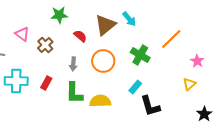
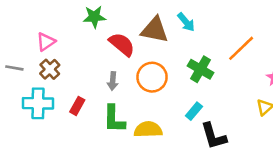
brown triangle: (105, 25) -> (155, 30), turned 50
pink triangle: (22, 34) -> (46, 42), turned 49
red semicircle: (80, 36) -> (122, 44), size x1.5
brown cross: (45, 45) -> (50, 69), moved

